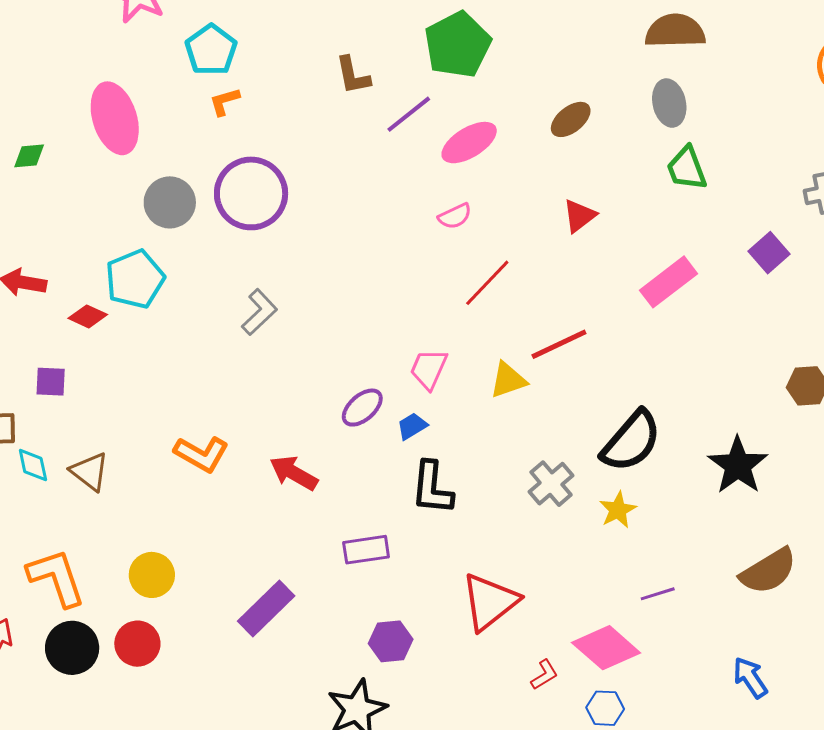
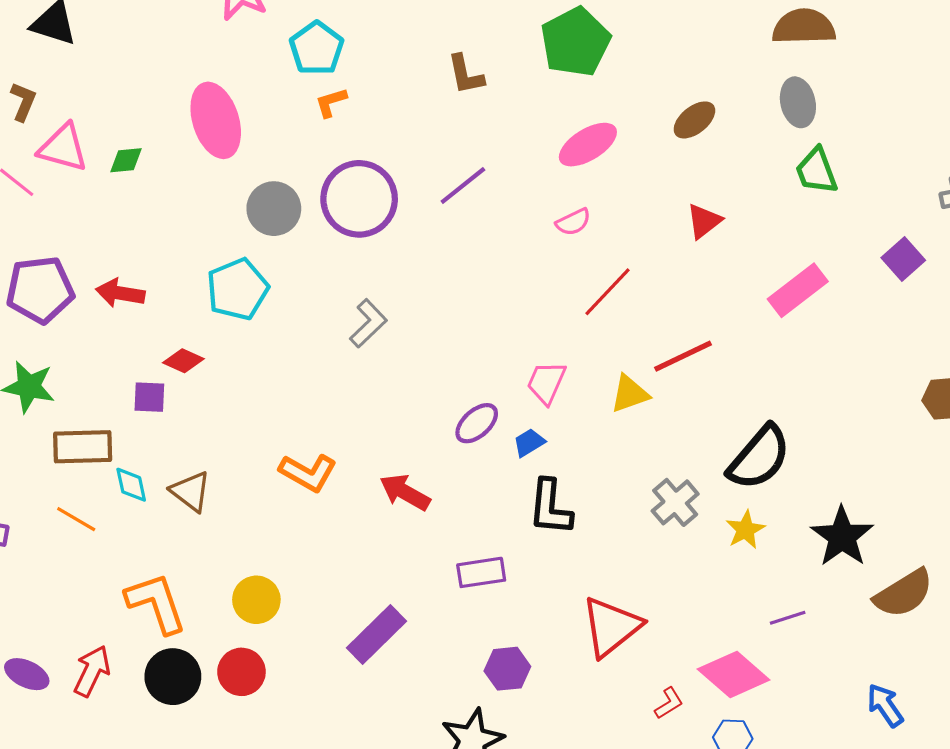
purple line: (409, 114) -> (463, 186), moved
red diamond: (88, 316) -> (183, 361), moved
black star: (738, 465) -> (842, 537), moved

